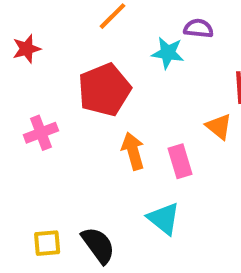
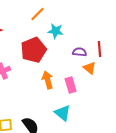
purple semicircle: (198, 28) -> (80, 52), moved
cyan star: (168, 53) -> (56, 31), moved

